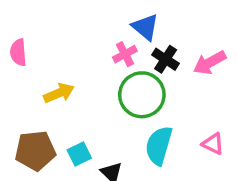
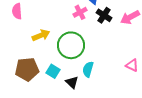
green circle: (142, 95) -> (71, 45), moved
cyan semicircle: (159, 146) -> (88, 69), moved, size x0.7
cyan square: (79, 154) -> (53, 71), turned -32

